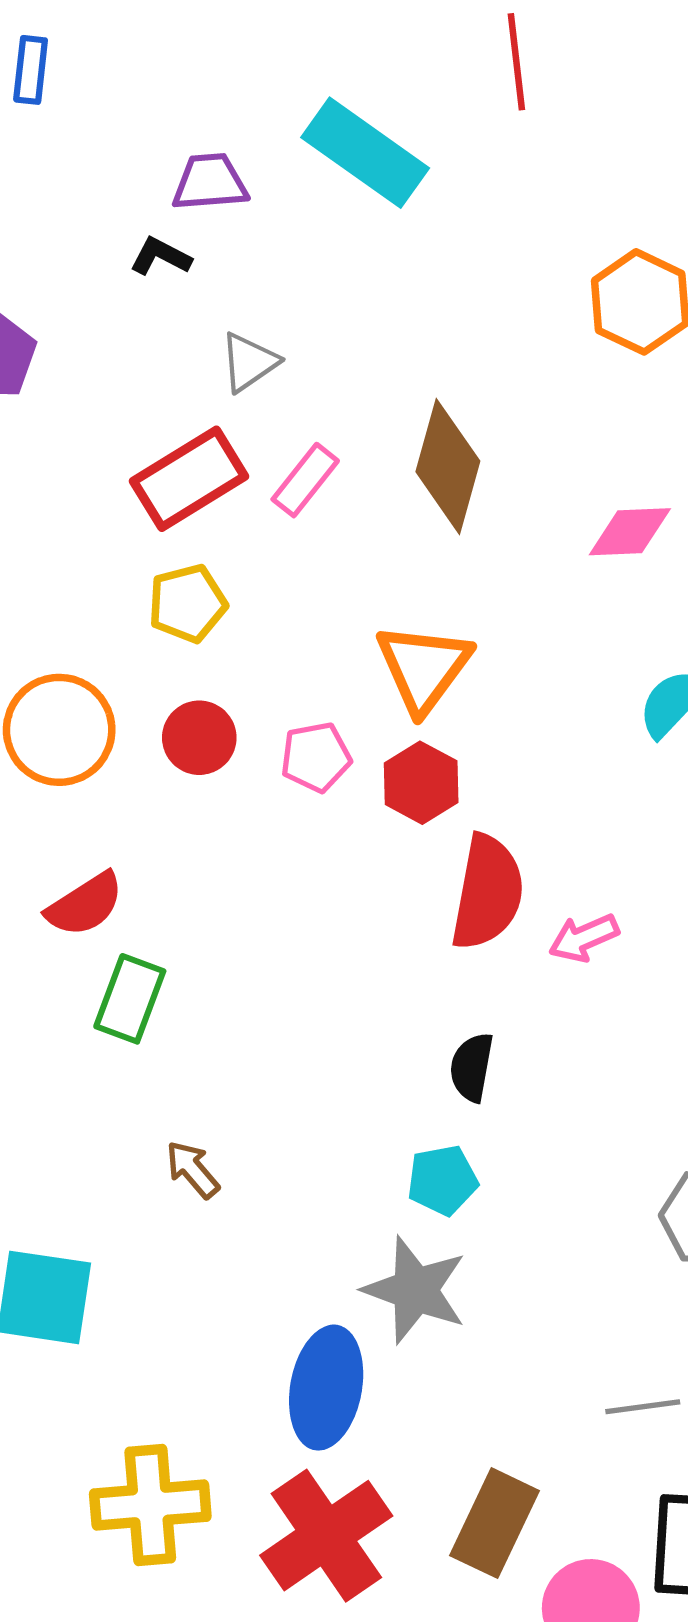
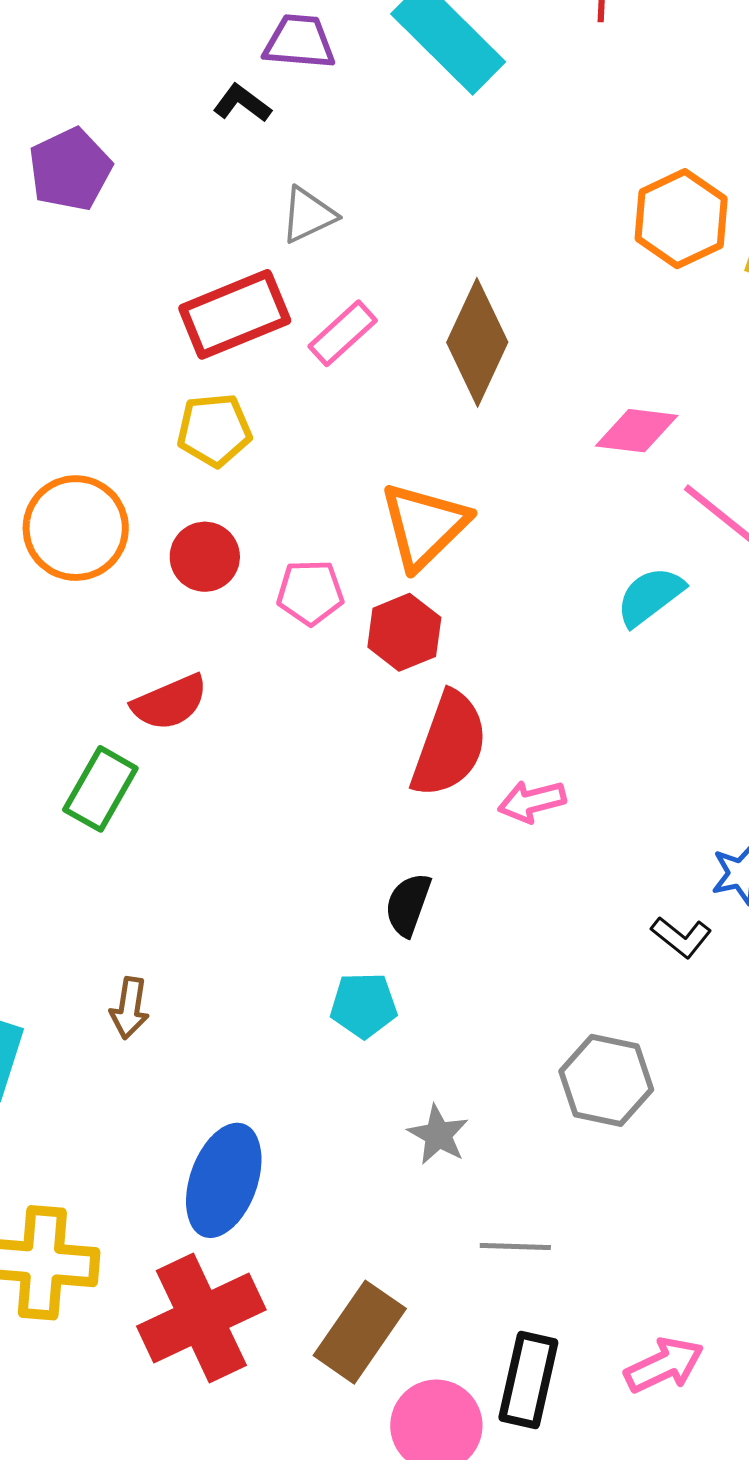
red semicircle: (85, 904) -> (170, 702), moved
brown arrow: (192, 1169) -> (130, 1008), moved, turned -140
gray star: (415, 1290) -> (438, 1135), moved, size x0.6

